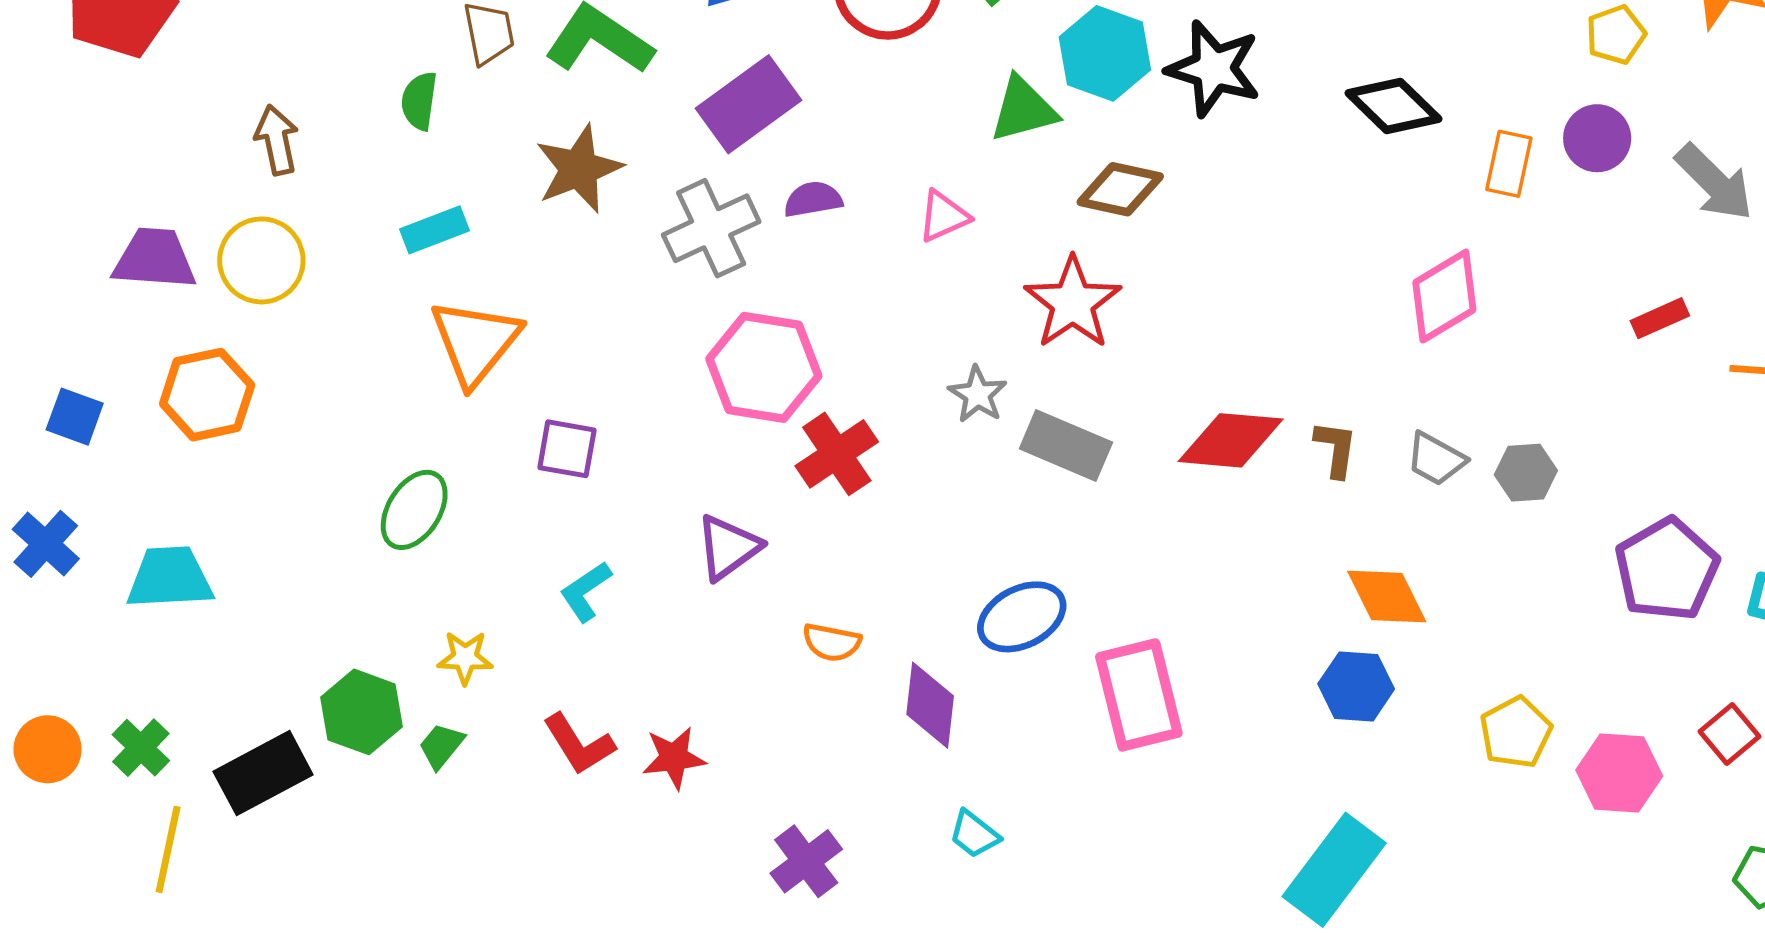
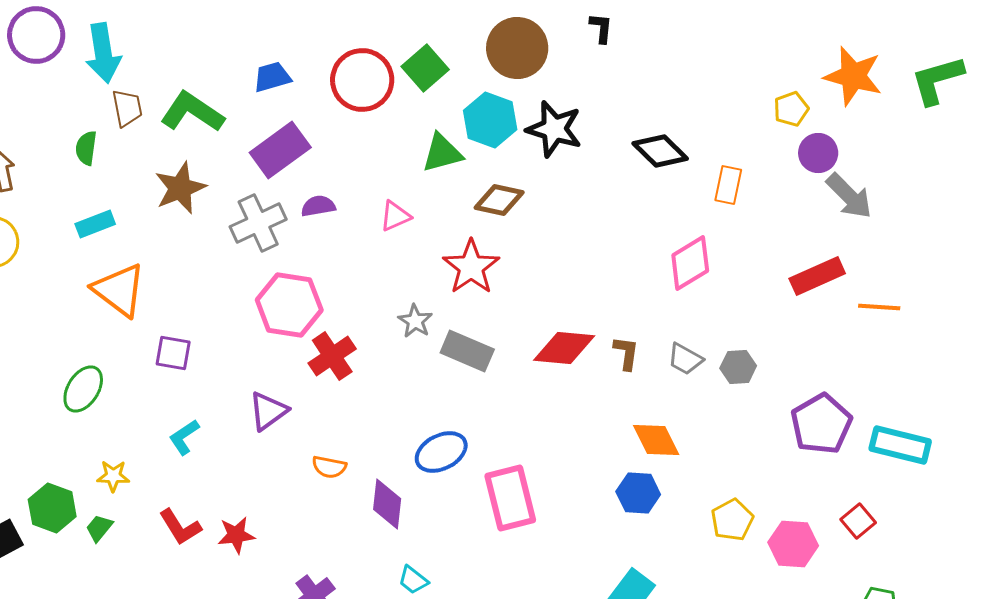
purple circle: (1597, 138) -> (818, 153), moved
red rectangle: (1660, 318) -> (817, 276), size x1.6
orange triangle: (475, 342) -> (119, 290), turned -32

